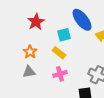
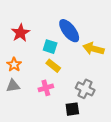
cyan square: (64, 35) -> (50, 47), turned 32
yellow rectangle: (59, 53) -> (53, 66), moved

